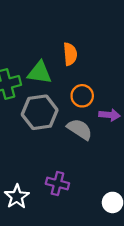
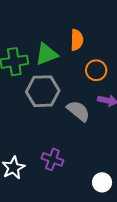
green triangle: (40, 73) -> (46, 54), turned -35
orange circle: (82, 96) -> (96, 70), moved

